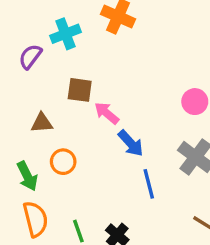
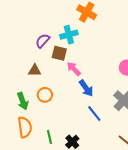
cyan cross: (66, 34) -> (69, 35), moved
purple semicircle: (30, 57) -> (43, 41), moved
blue line: (149, 184) -> (94, 113), turned -30

